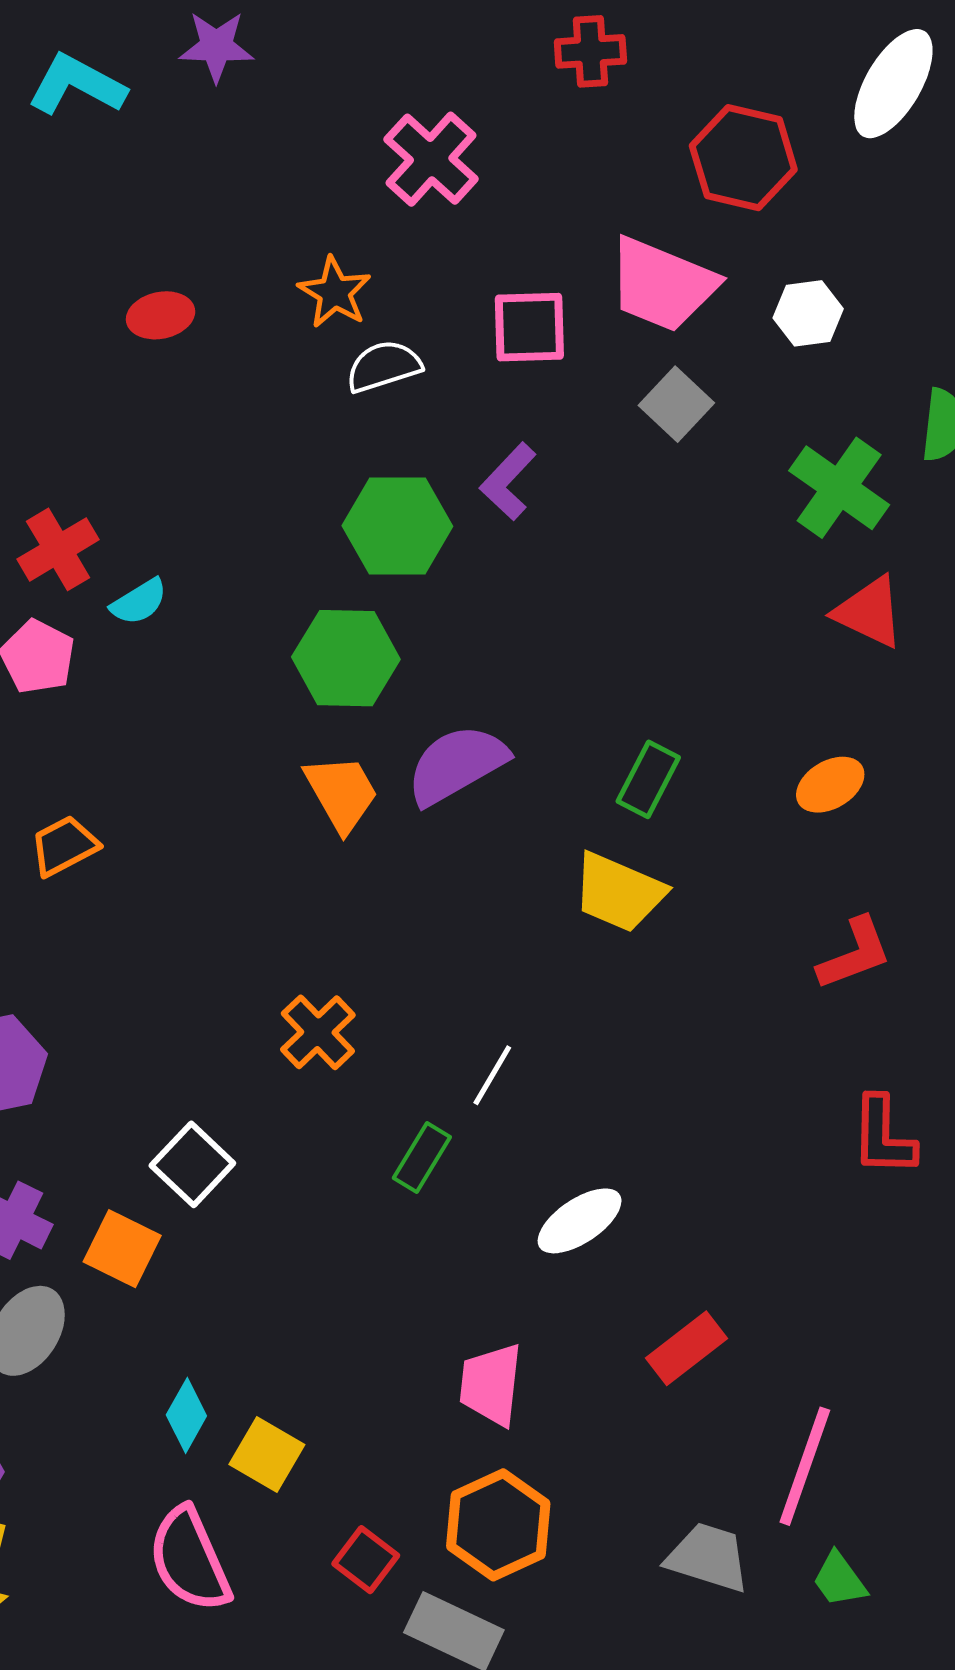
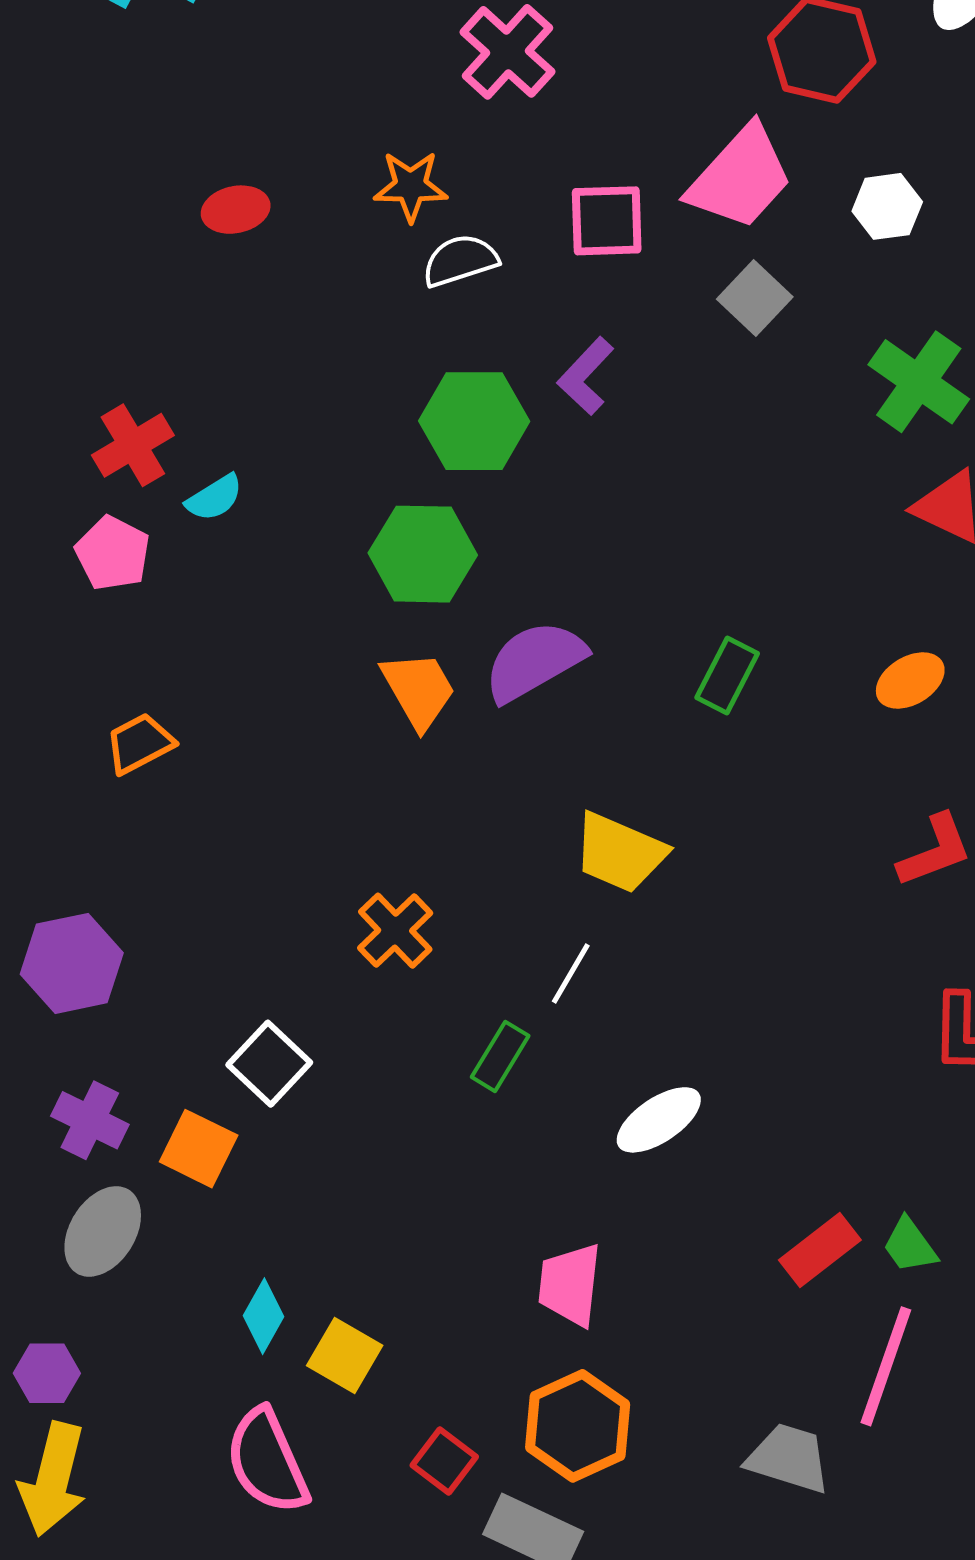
pink trapezoid: (662, 284) -> (740, 178), turned -70
orange star: (335, 292) -> (411, 186), turned -30
yellow trapezoid: (619, 892) -> (620, 853), moved
red rectangle: (686, 1348) -> (820, 1250), moved
green trapezoid: (839, 1580) -> (910, 1245), moved

